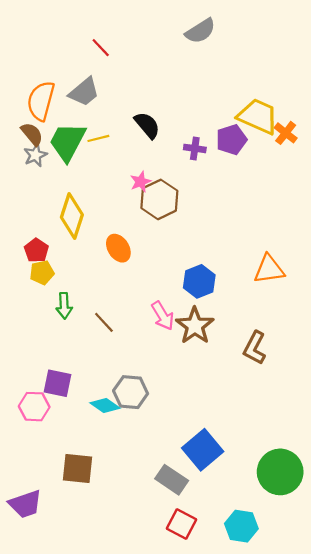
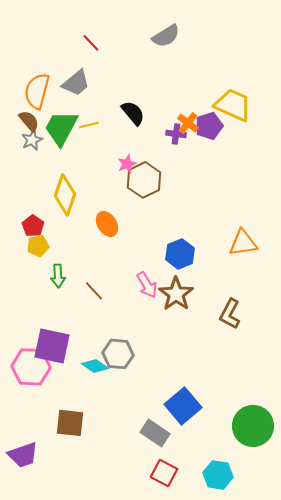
gray semicircle: (200, 31) -> (166, 36), moved
orange cross: (286, 133) -> (188, 123), moved
purple square: (57, 383) -> (52, 346), size x1.4
pink hexagon: (34, 407) -> (31, 367), size x1.4

